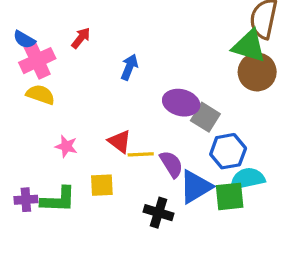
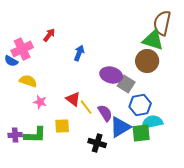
blue semicircle: (24, 40) -> (11, 61), moved
brown circle: (257, 72) -> (147, 61), moved
yellow semicircle: (40, 95) -> (28, 81), moved
yellow line: (141, 154) -> (86, 107), turned 56

